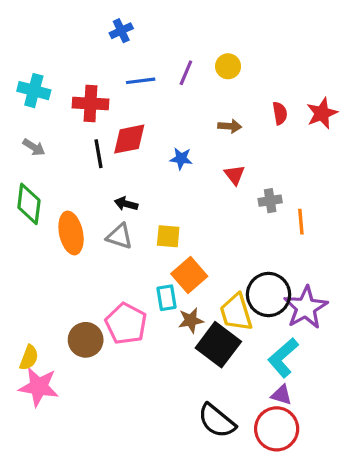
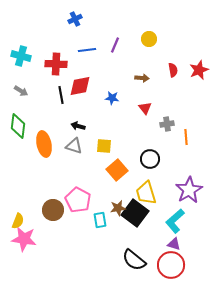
yellow circle: (228, 66) -> (149, 39), moved
black circle: (269, 295) -> (150, 159), moved, size x0.7
cyan rectangle: (167, 298) -> (100, 220), moved
brown star: (191, 320) -> (118, 208), moved

